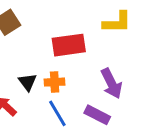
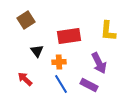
yellow L-shape: (117, 22) -> (108, 31), moved, turned 95
black triangle: (28, 82) -> (37, 51), moved

